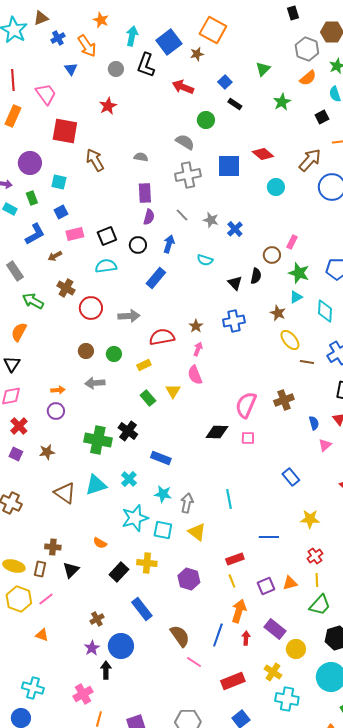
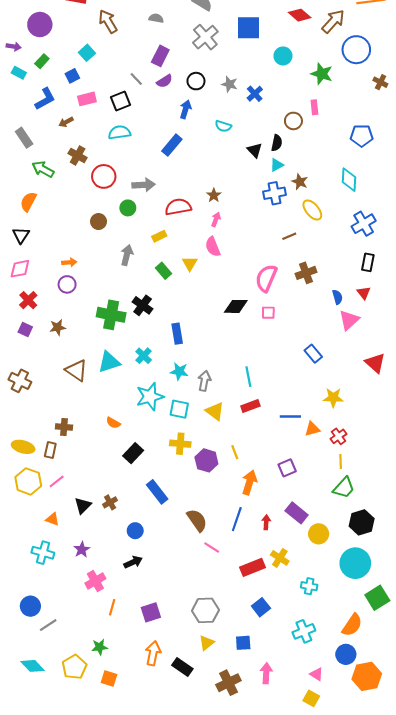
red diamond: (263, 154) -> (300, 15), moved
gray cross: (188, 175) -> (205, 37), turned -30
cyan square: (59, 182) -> (87, 53), moved, turned 35
cyan circle: (276, 187) -> (283, 56), moved
purple rectangle: (145, 193) -> (160, 56), turned 30
green rectangle: (32, 198) -> (42, 61), turned 64
gray line: (182, 215) -> (136, 79), moved
purple semicircle: (149, 217) -> (165, 81), turned 42
pink rectangle: (292, 242) -> (314, 107), turned -32
black circle: (138, 245) -> (196, 81), moved
green star: (299, 273) -> (322, 74), moved
cyan triangle: (296, 297) -> (277, 165), moved
blue cross: (234, 321) -> (275, 193), moved
green circle: (114, 354) -> (128, 208), moved
brown line: (307, 362) -> (289, 236), moved, turned -32
gray arrow: (95, 383) -> (127, 255), moved, turned 108
pink triangle: (325, 445) -> (349, 320), size x1.5
blue rectangle: (161, 458) -> (177, 334), turned 60
red rectangle: (235, 559) -> (250, 406), moved
yellow cross: (147, 563) -> (180, 444), moved
black triangle: (71, 570) -> (83, 506), moved
yellow line: (232, 581) -> (235, 452), moved
orange triangle: (290, 583) -> (312, 429), moved
orange arrow: (239, 611) -> (249, 482), moved
blue circle: (121, 646) -> (135, 531), size x0.6
purple star: (92, 648) -> (82, 550), moved
black arrow: (106, 670) -> (133, 562), moved, turned 66
yellow cross: (273, 672) -> (280, 558), moved
cyan cross: (33, 688) -> (43, 553), moved
cyan cross: (287, 699) -> (309, 586), size x0.7

